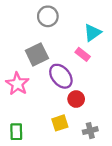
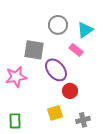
gray circle: (48, 16) -> (58, 25), moved
gray square: (37, 54) -> (34, 50), turned 35
pink star: (17, 84) -> (16, 77), turned 30

